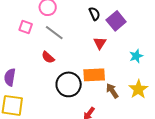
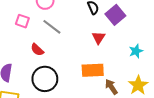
red semicircle: (48, 57) -> (37, 50), moved
black circle: (69, 84) -> (45, 79), moved

